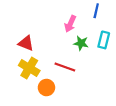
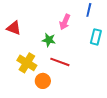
red triangle: (26, 43) -> (14, 28), moved
green star: (81, 43) -> (49, 40), moved

